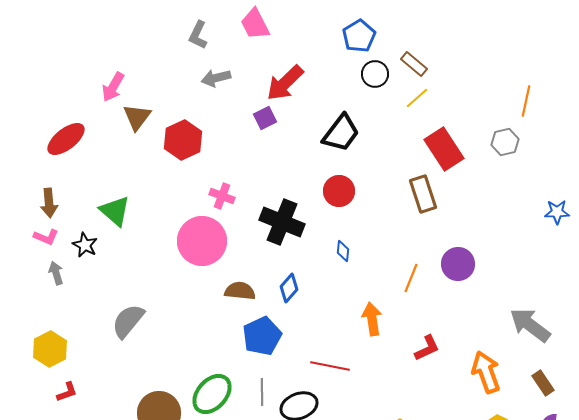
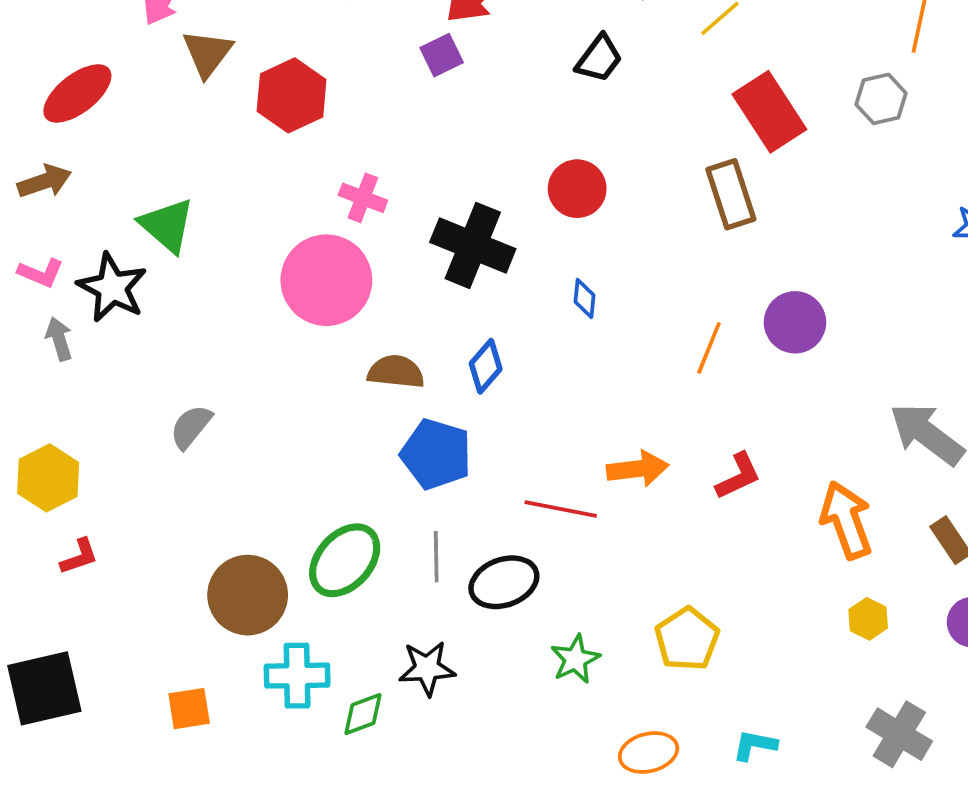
black trapezoid: (341, 133) -> (599, 59), moved, size x0.7
brown arrow: (49, 203) -> (44, 181), moved, turned -104
black star: (85, 245) -> (112, 288), size x1.5
orange arrow: (372, 319) -> (638, 469), moved, turned 92
gray semicircle: (128, 321) -> (191, 427), size x0.7
blue pentagon: (262, 336) -> (436, 454), turned -30

